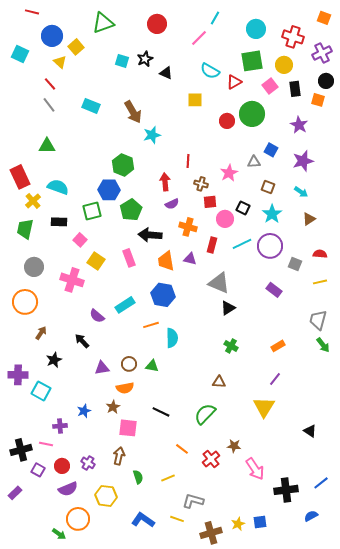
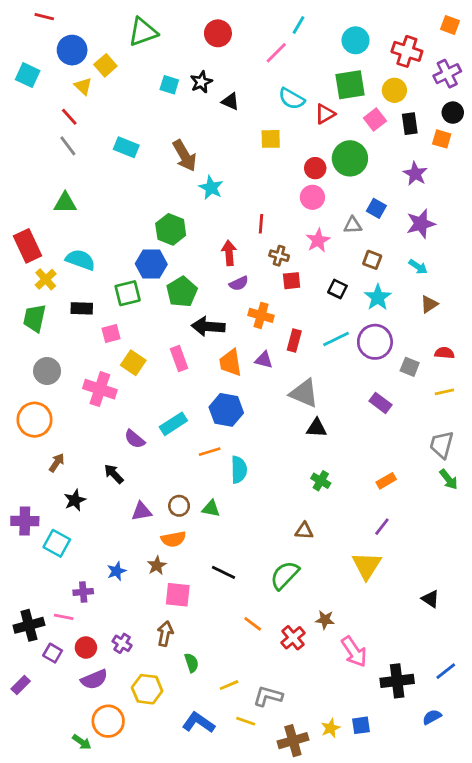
cyan star: (152, 135) -> (211, 188), turned -30
pink circle: (225, 219) -> (312, 197), moved
pink square: (80, 240) -> (111, 333), turned 32
black triangle: (228, 308) -> (317, 428), turned 35
yellow line: (168, 478) -> (229, 685), moved

